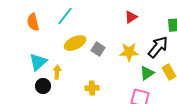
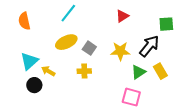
cyan line: (65, 16) -> (68, 13), moved
yellow arrow: (57, 72) -> (48, 71), turned -64
yellow cross: (92, 88) -> (84, 71), moved

